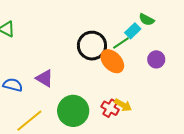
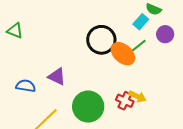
green line: (121, 43) -> (138, 46), moved
purple circle: (156, 59) -> (165, 34), moved

